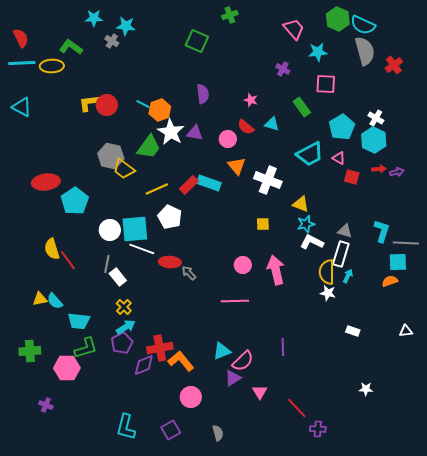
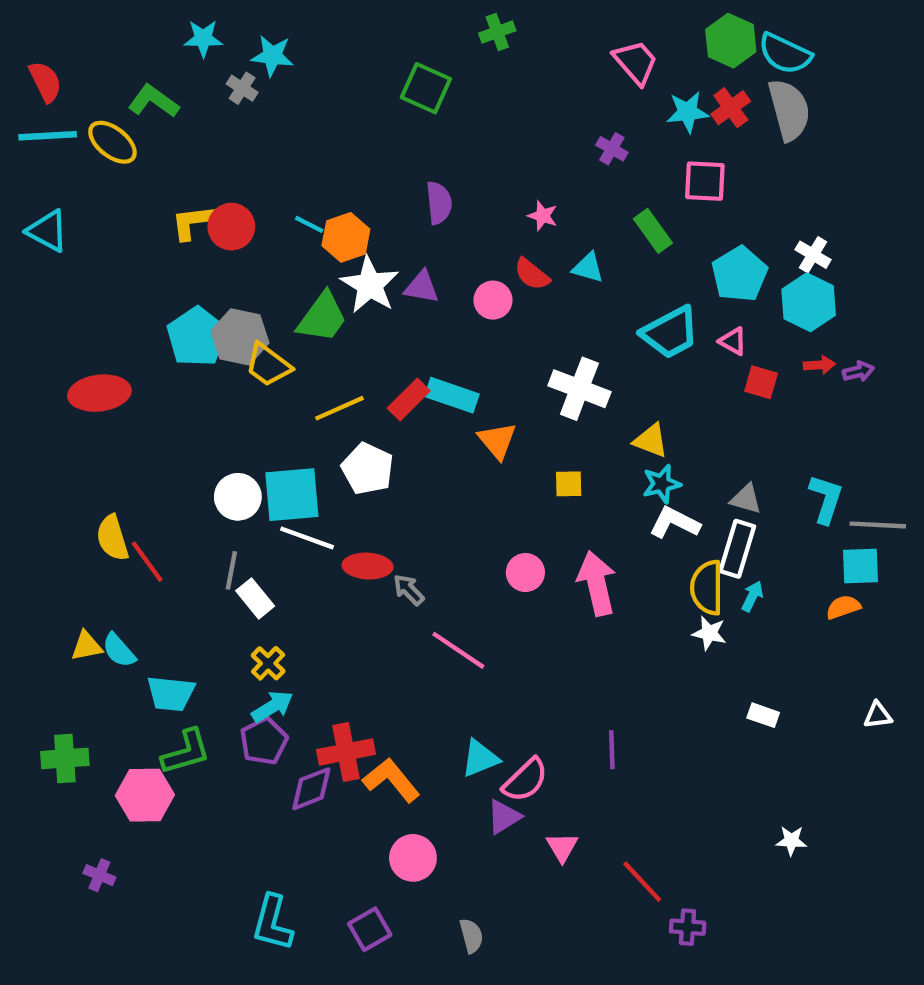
red cross: (394, 65) -> (731, 108), moved
yellow ellipse: (52, 66) -> (112, 142), turned 40
orange triangle: (237, 166) -> (497, 441), moved
cyan pentagon: (75, 201) -> (197, 337), moved
pink line: (235, 301) -> (458, 650), moved, turned 36

